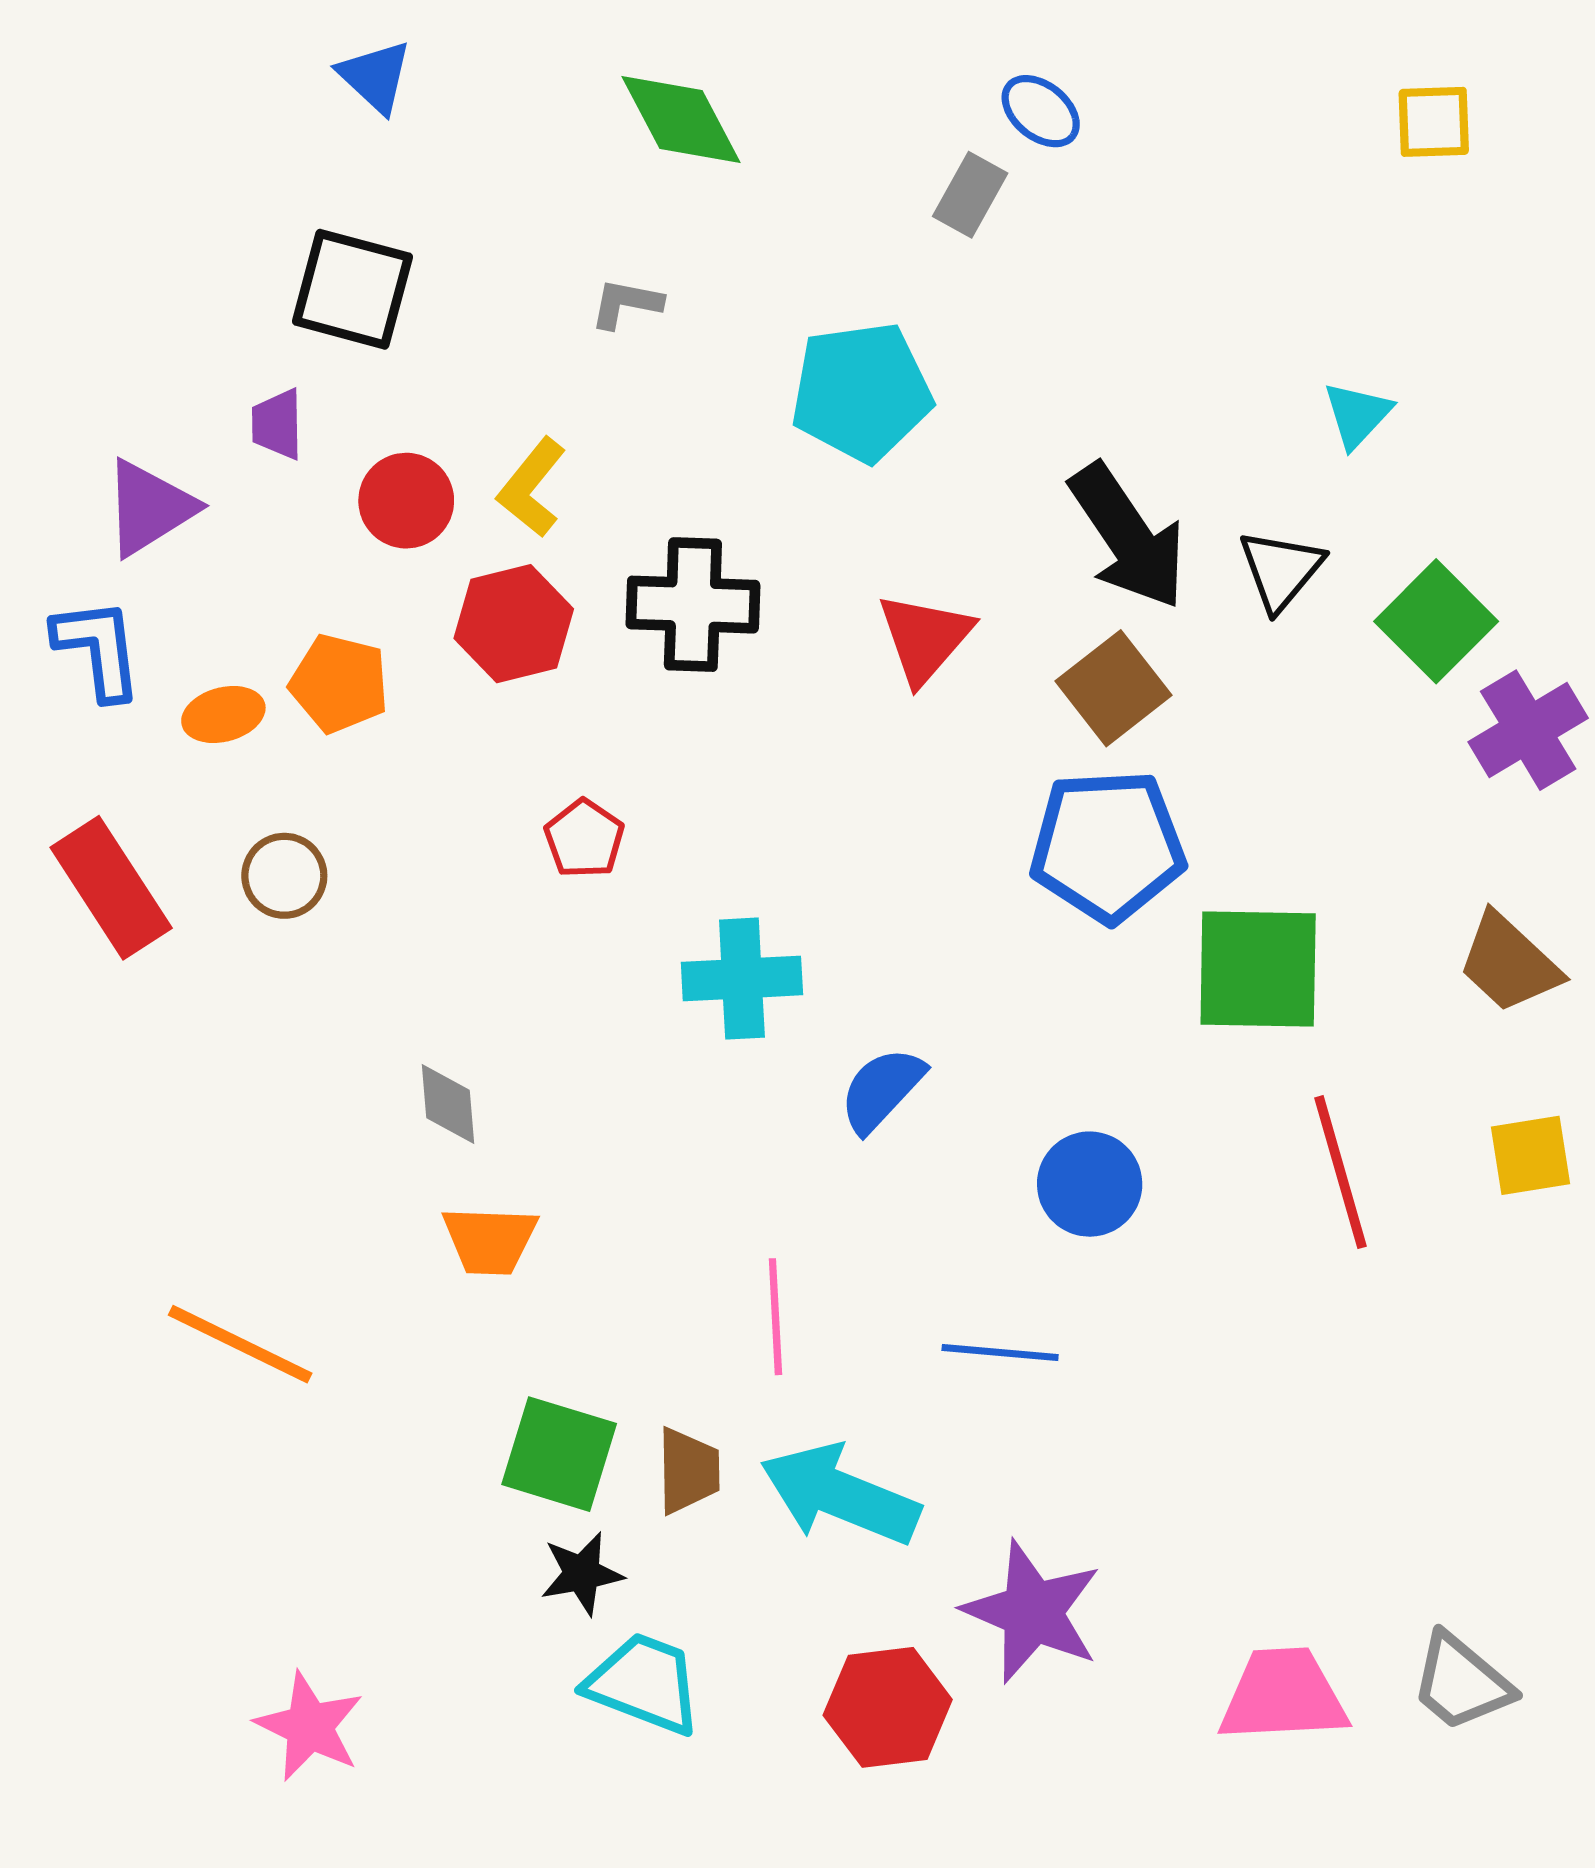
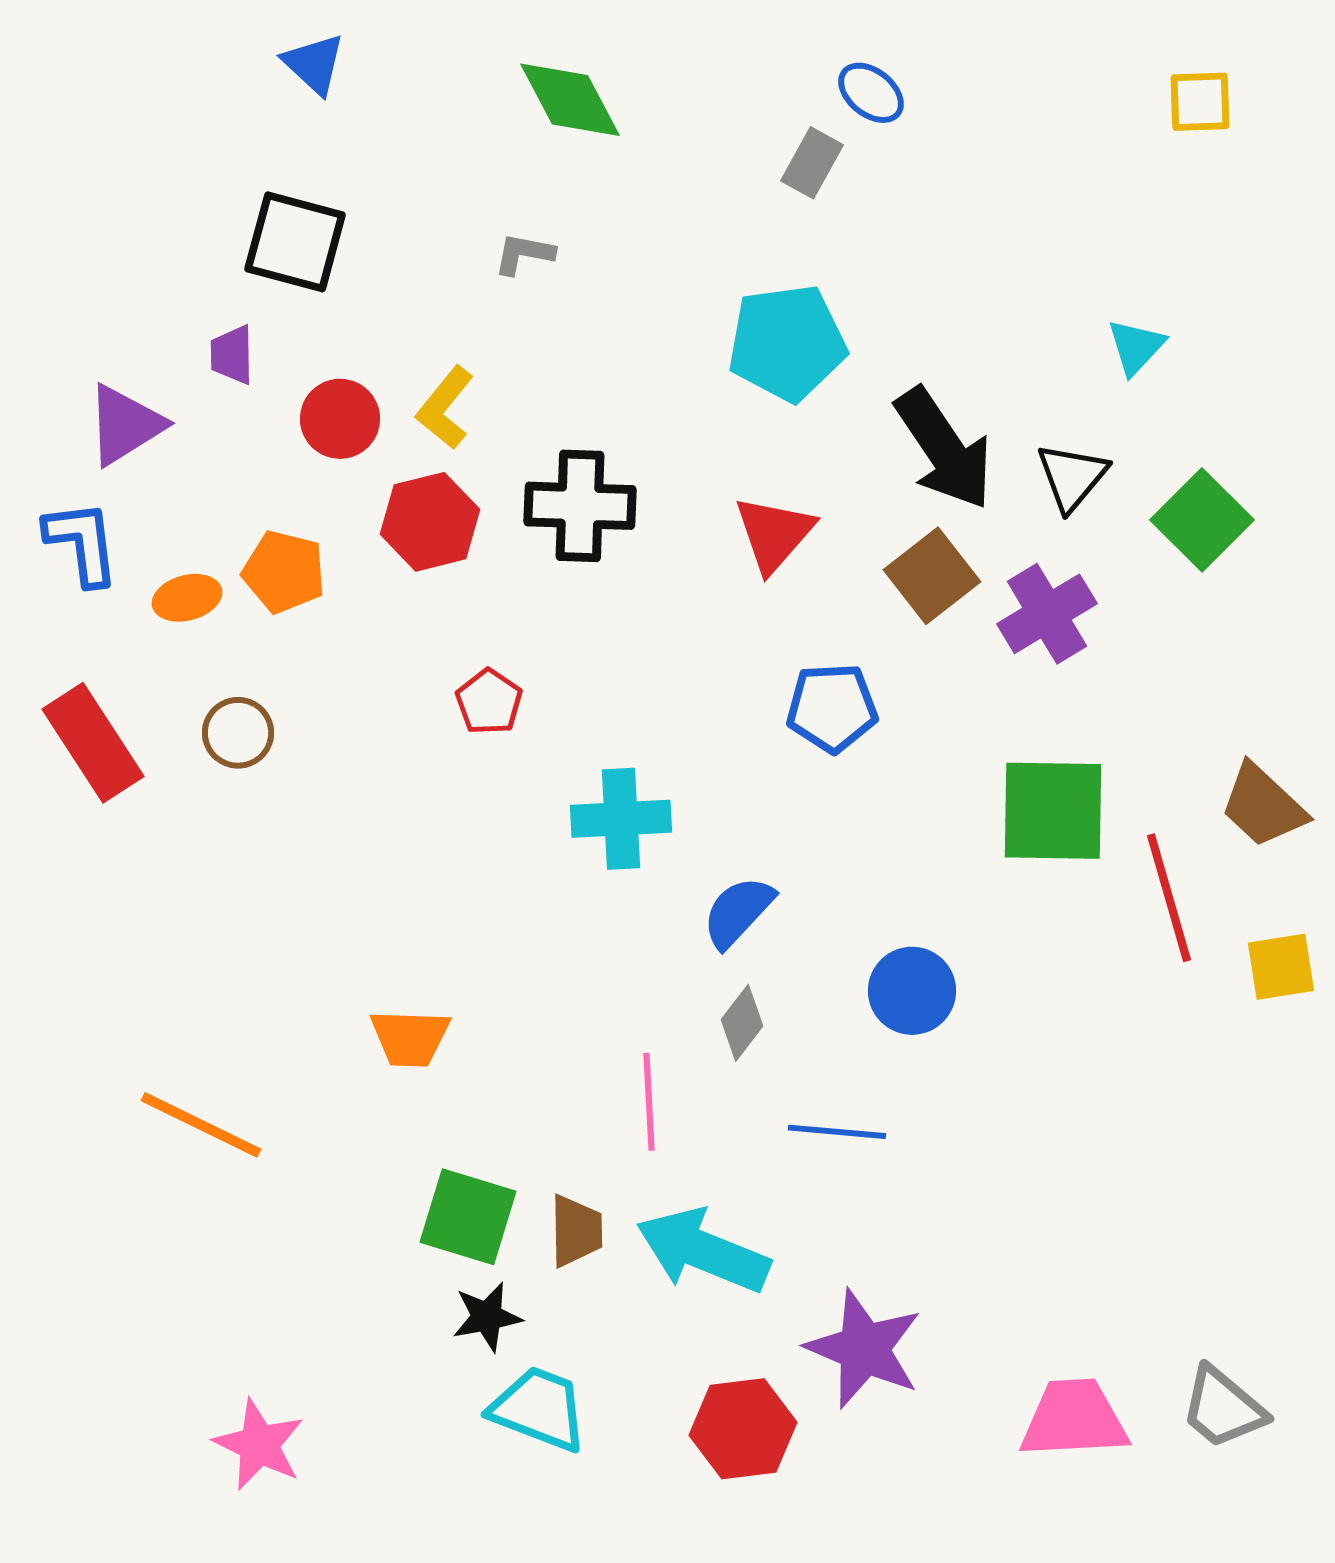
cyan pentagon: (861, 392) -> (787, 343), moved
purple cross: (1528, 730) -> (1047, 614), moved
blue pentagon: (1108, 846) -> (832, 708), moved, size x0.7
gray diamond: (448, 1104) -> (742, 1023), moved, turned 42
red line: (1341, 1172) -> (1169, 898), moved

